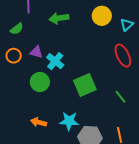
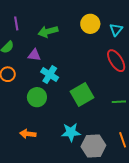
purple triangle: (36, 52) -> (34, 55), moved
green line: (120, 97) -> (119, 102), turned -48
orange arrow: (39, 122) -> (28, 134), moved

